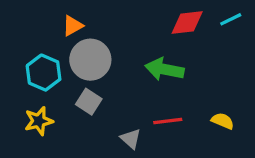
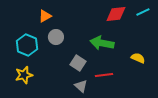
gray circle: (90, 60) -> (56, 37), size x0.6
gray square: (89, 102) -> (78, 63), moved
yellow semicircle: (223, 121) -> (138, 58), moved

